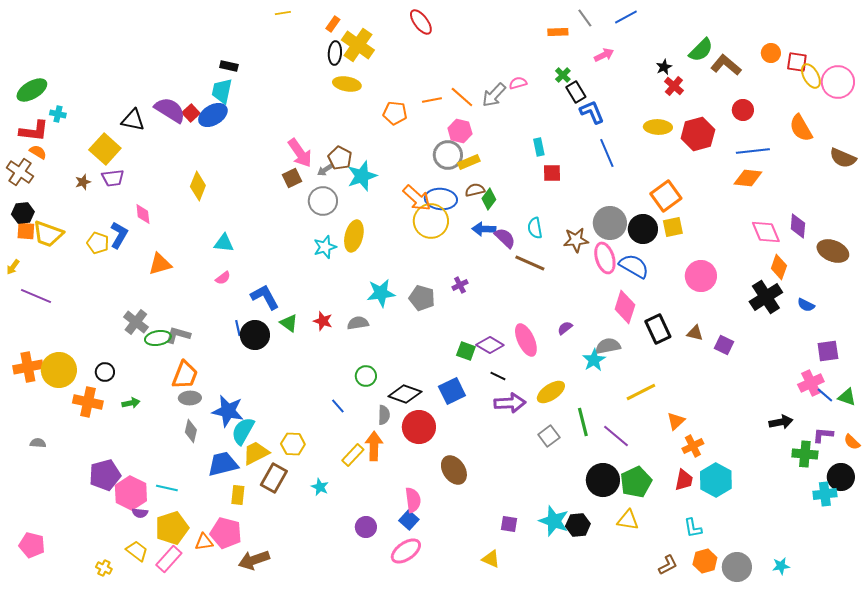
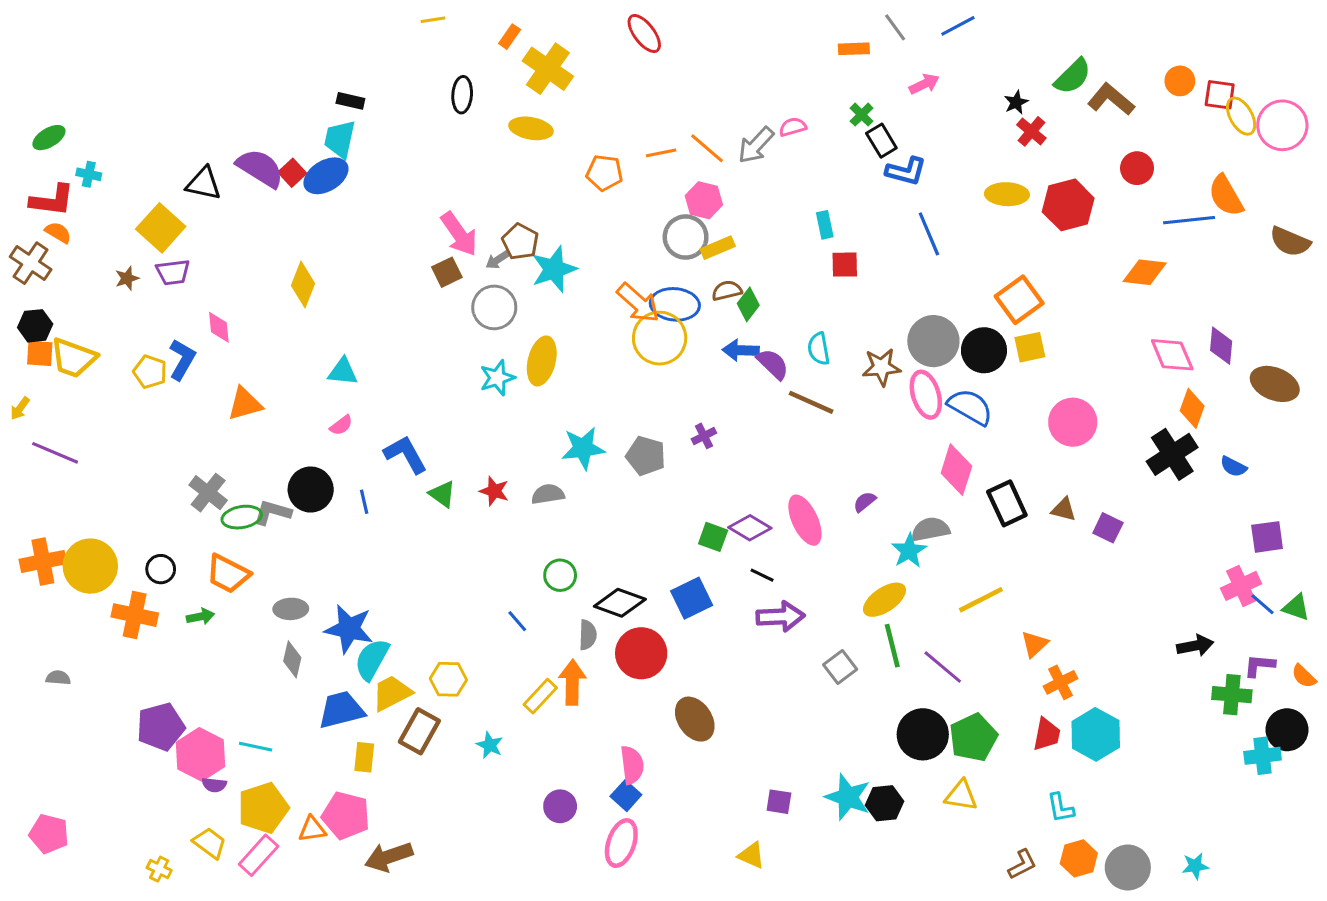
black ellipse: (335, 53) -> (462, 95), moved
green ellipse: (32, 90) -> (49, 138), size x0.7
blue L-shape: (592, 112) -> (906, 171), turned 128
blue line: (753, 151) -> (1189, 220), moved
black circle: (255, 335) -> (311, 490), moved
orange trapezoid: (185, 375) -> (228, 574), moved, turned 96
yellow ellipse: (551, 392) -> (885, 600), moved
pink ellipse: (406, 551) -> (621, 843), turned -36

